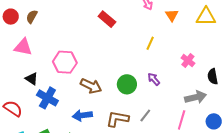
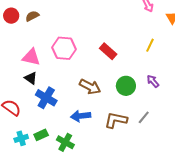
brown semicircle: (32, 17) -> (32, 16), turned 32
red rectangle: (107, 19) -> (108, 51), moved
pink triangle: (23, 47) -> (31, 57), moved
pink hexagon: (65, 62) -> (64, 48), moved

